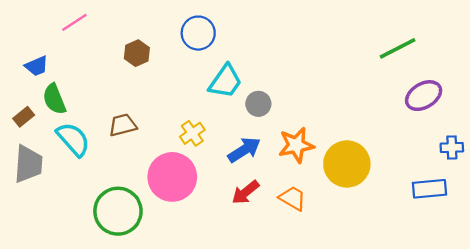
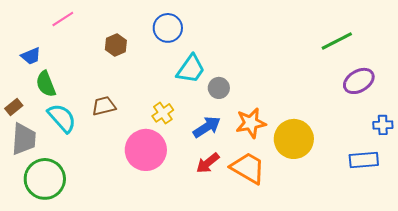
brown rectangle: (24, 117) -> (14, 107), moved
orange trapezoid: (293, 198) -> (248, 168), size x1.5
green circle: (118, 211) -> (45, 179), moved

